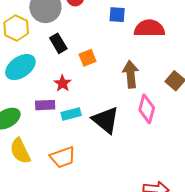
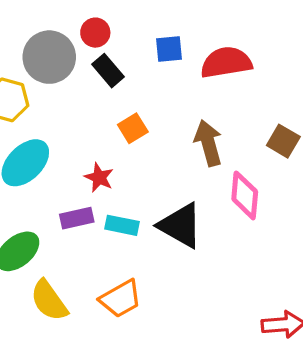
black rectangle: (58, 43) -> (108, 71), moved
cyan rectangle: (71, 114) -> (122, 225), turned 36

